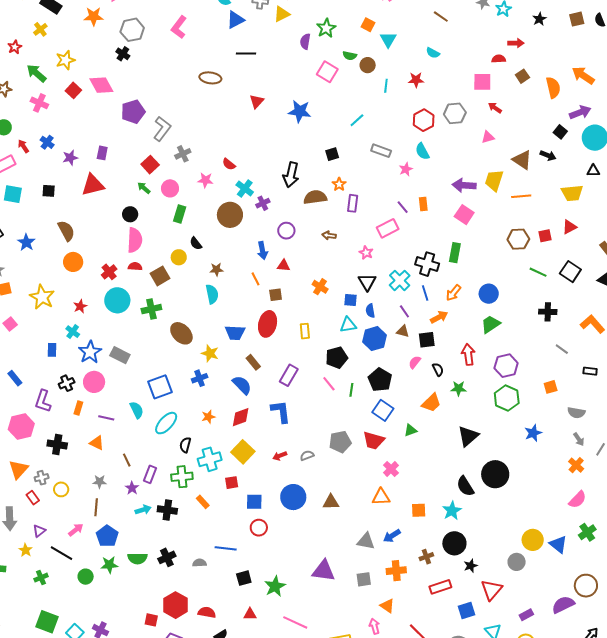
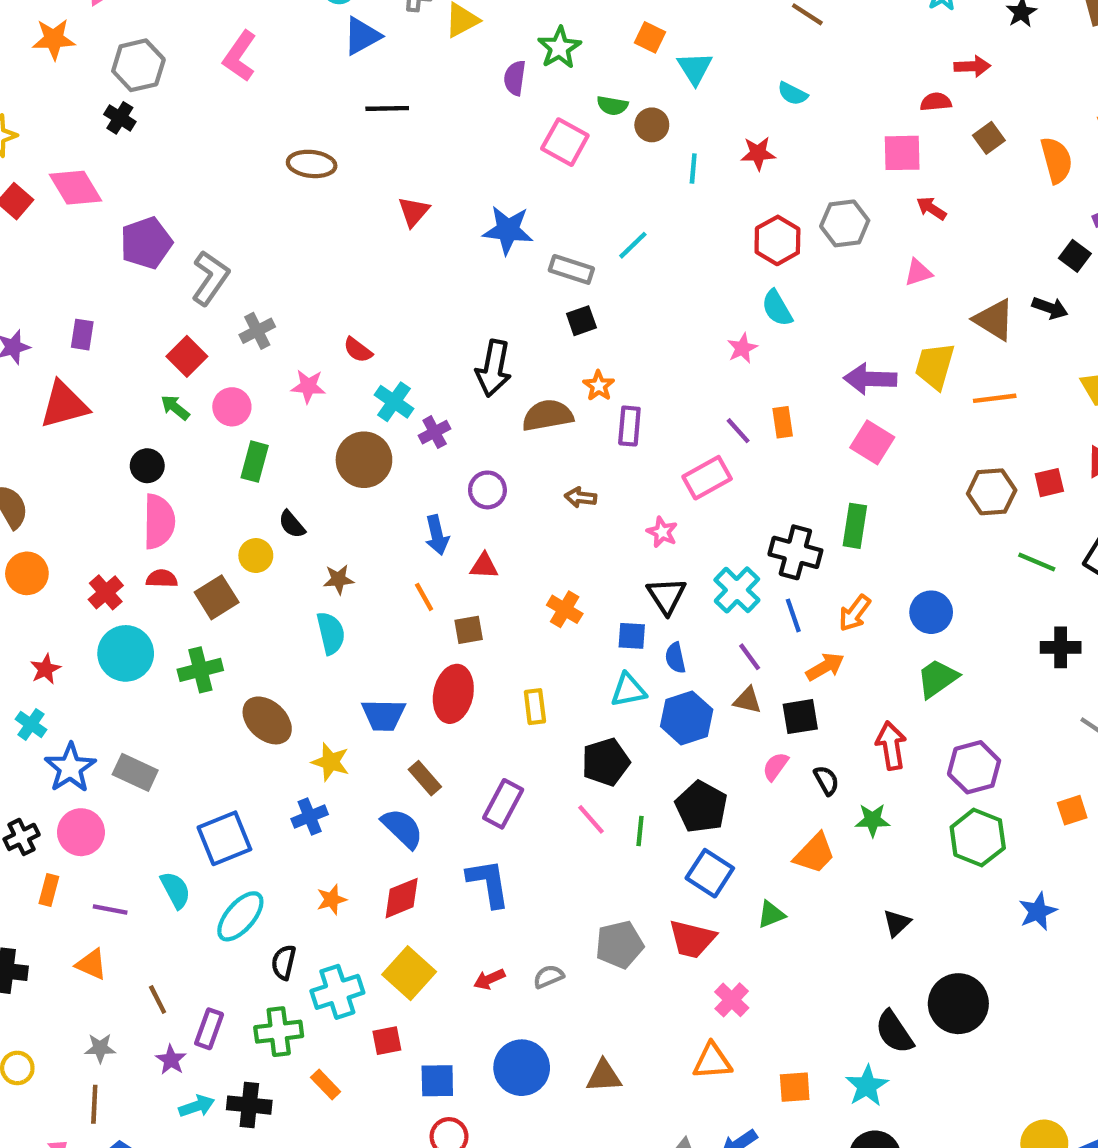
gray rectangle: (381, 151) -> (571, 269), moved
black triangle: (468, 436) -> (897, 923), size x0.6

